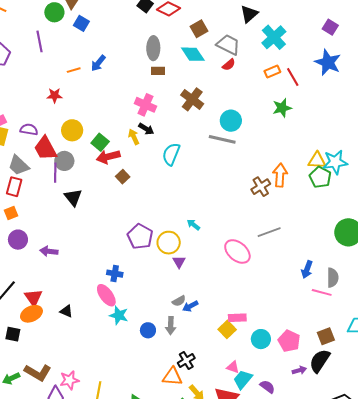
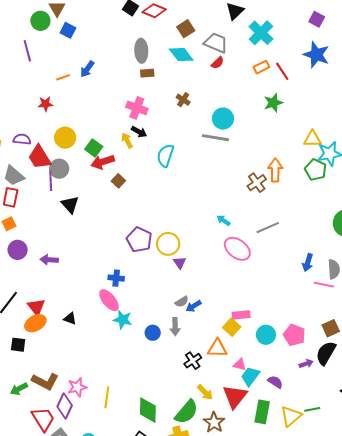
brown cross: (192, 99) -> (183, 100), size x0.6
yellow triangle: (317, 160) -> (312, 139), moved
cyan arrow: (193, 225) -> (223, 220), moved
orange triangle: (172, 377) -> (217, 348), moved

